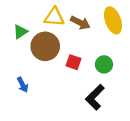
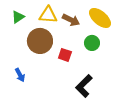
yellow ellipse: (113, 20) -> (100, 18), turned -30
green triangle: (20, 32) -> (18, 17), moved
green circle: (104, 64) -> (92, 43), moved

